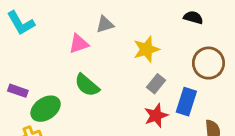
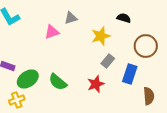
black semicircle: (193, 17) -> (124, 18), moved
green semicircle: (87, 85) -> (58, 82), moved
red star: (156, 116) -> (96, 84), moved

